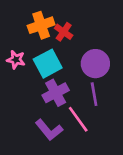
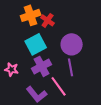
pink star: (16, 60) -> (12, 69), moved

